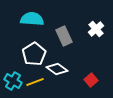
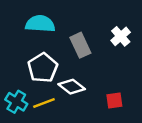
red square: (91, 80) -> (114, 100), turned 32

